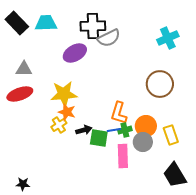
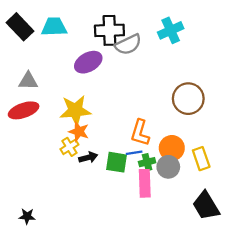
cyan cross: (168, 38) -> (171, 30), moved
black arrow: (84, 130) -> (88, 157), moved
green cross: (125, 130) -> (147, 162), moved

